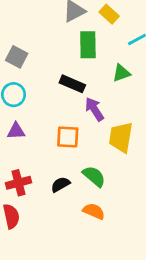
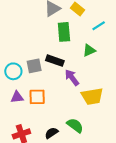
gray square: (17, 57) -> (34, 66), moved, turned -35
orange square: (68, 137) -> (37, 97), moved
yellow trapezoid: (121, 137) -> (92, 96), turned -105

